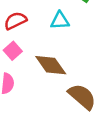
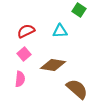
brown diamond: (51, 65) -> (53, 65), turned -45

